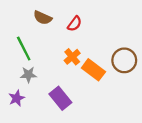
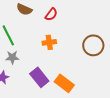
orange cross: (72, 57) -> (49, 42), turned 32
orange rectangle: (93, 70) -> (64, 83), moved

